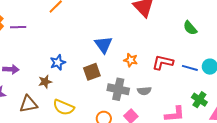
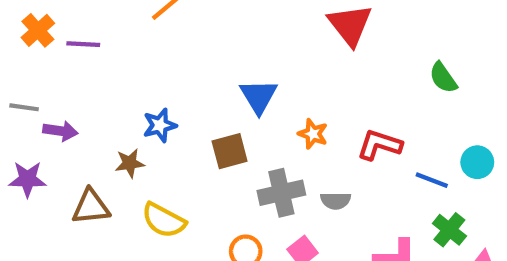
blue line: (190, 68) -> (432, 180), moved
gray cross: (118, 89) -> (281, 193), turned -30

